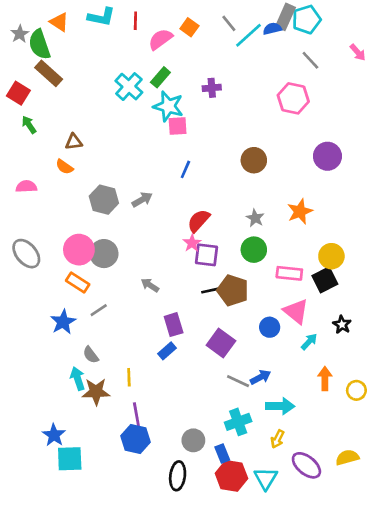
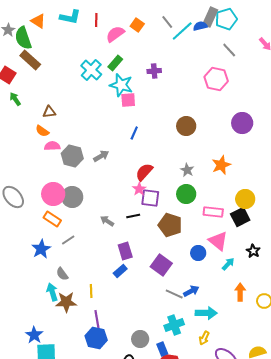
pink semicircle: (26, 186) -> (52, 146), moved
black line: (210, 290) -> (133, 216), moved

